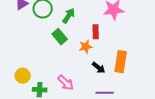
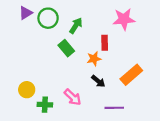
orange rectangle: (121, 62) -> (131, 75), turned 40
black arrow: (99, 68) -> (98, 81), moved

